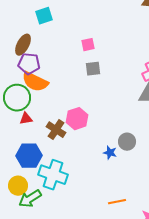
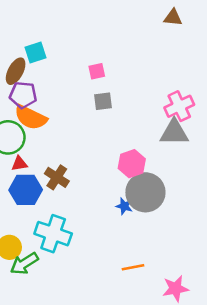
cyan square: (44, 16) -> (36, 52), moved
pink hexagon: (77, 119) -> (132, 164), moved
gray circle: (127, 142) -> (145, 192), size x1.8
blue hexagon: (29, 156) -> (26, 190), moved

